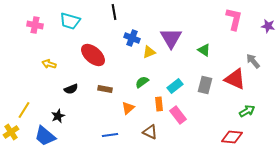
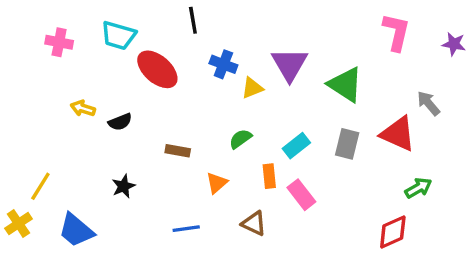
green triangle: (204, 50) -> (345, 85), size x1.6
red ellipse: (93, 55) -> (157, 69), moved
black semicircle: (71, 89) -> (120, 122), moved
black star: (58, 116) -> (123, 186), moved
red diamond: (232, 137) -> (393, 232), turned -30

